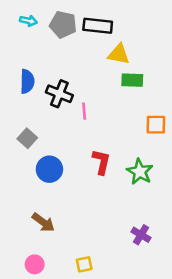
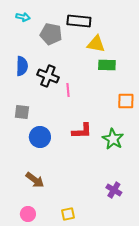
gray pentagon: (63, 25) -> (51, 34), moved
gray square: (27, 138) -> (22, 112), turned -35
red L-shape: (101, 162) -> (82, 131), turned 75

